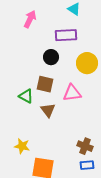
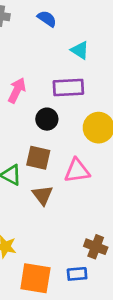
pink arrow: (30, 19) -> (17, 90), moved
blue rectangle: (87, 165) -> (77, 274), moved

